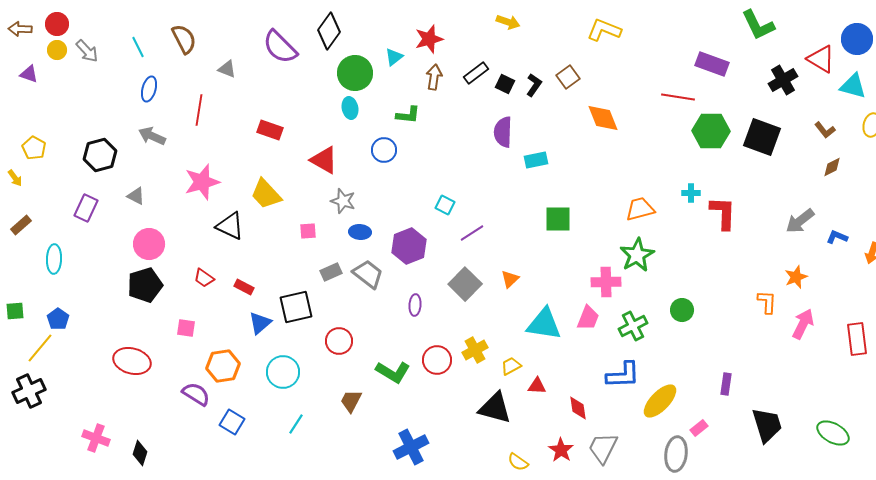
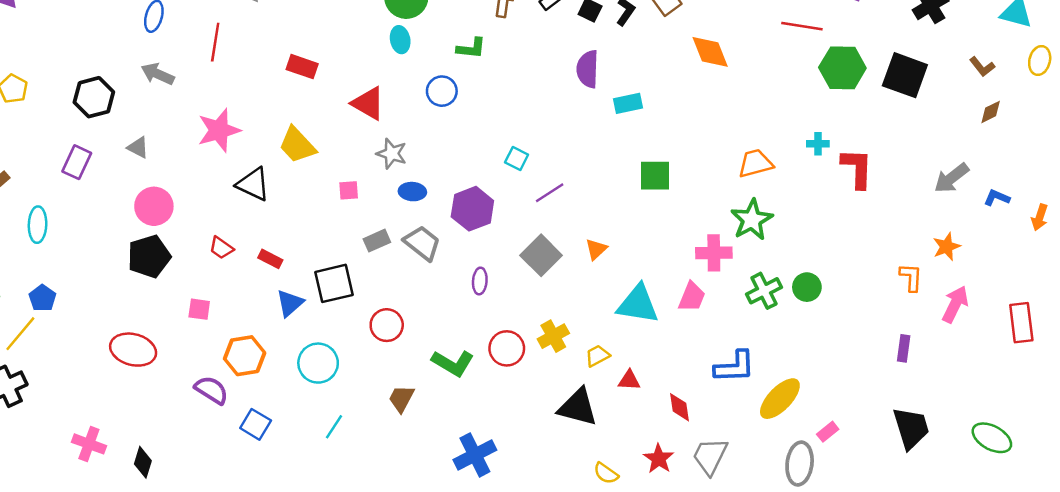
green cross: (633, 326) -> (764, 291), moved
purple rectangle: (726, 384) -> (904, 348), moved

